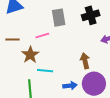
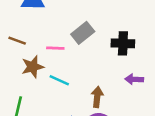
gray rectangle: (59, 18) -> (83, 33), turned 42
cyan line: (45, 71) -> (59, 80), moved

